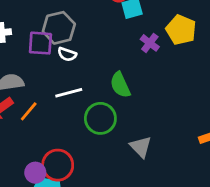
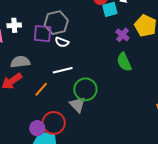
green semicircle: (120, 85) -> (124, 62), moved
orange line: (29, 111) -> (41, 89), moved
gray triangle: (141, 147) -> (77, 105), moved

